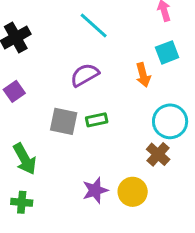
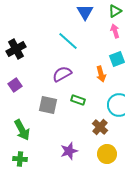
green rectangle: (97, 120) -> (78, 100), moved, turned 32
brown cross: (158, 154) -> (100, 127), moved
yellow circle: (133, 192) -> (107, 154), moved

